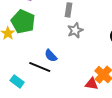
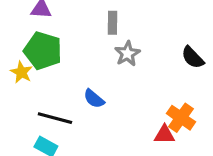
black line: (40, 67) -> (55, 118), moved

